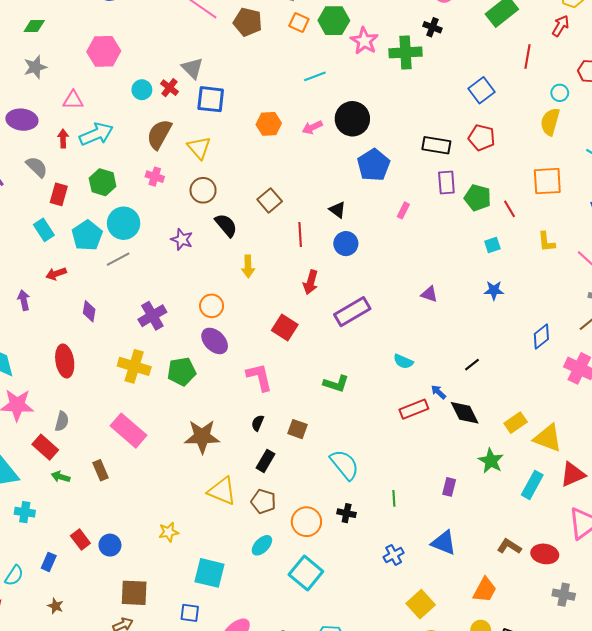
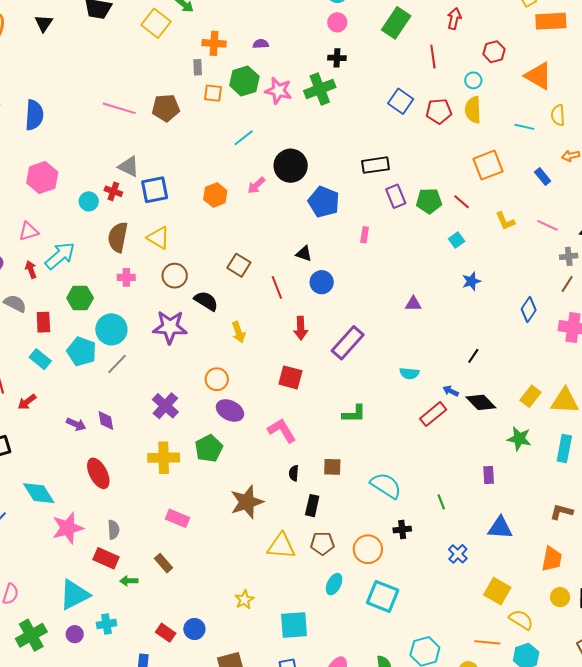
red pentagon: (482, 138) -> (439, 111), moved
purple star: (182, 239) -> (170, 327), size x1.6
red arrow: (56, 274) -> (27, 402), moved
purple arrow: (24, 300) -> (76, 424), moved, turned 144
pink rectangle: (129, 431) -> (178, 518), size x0.7

